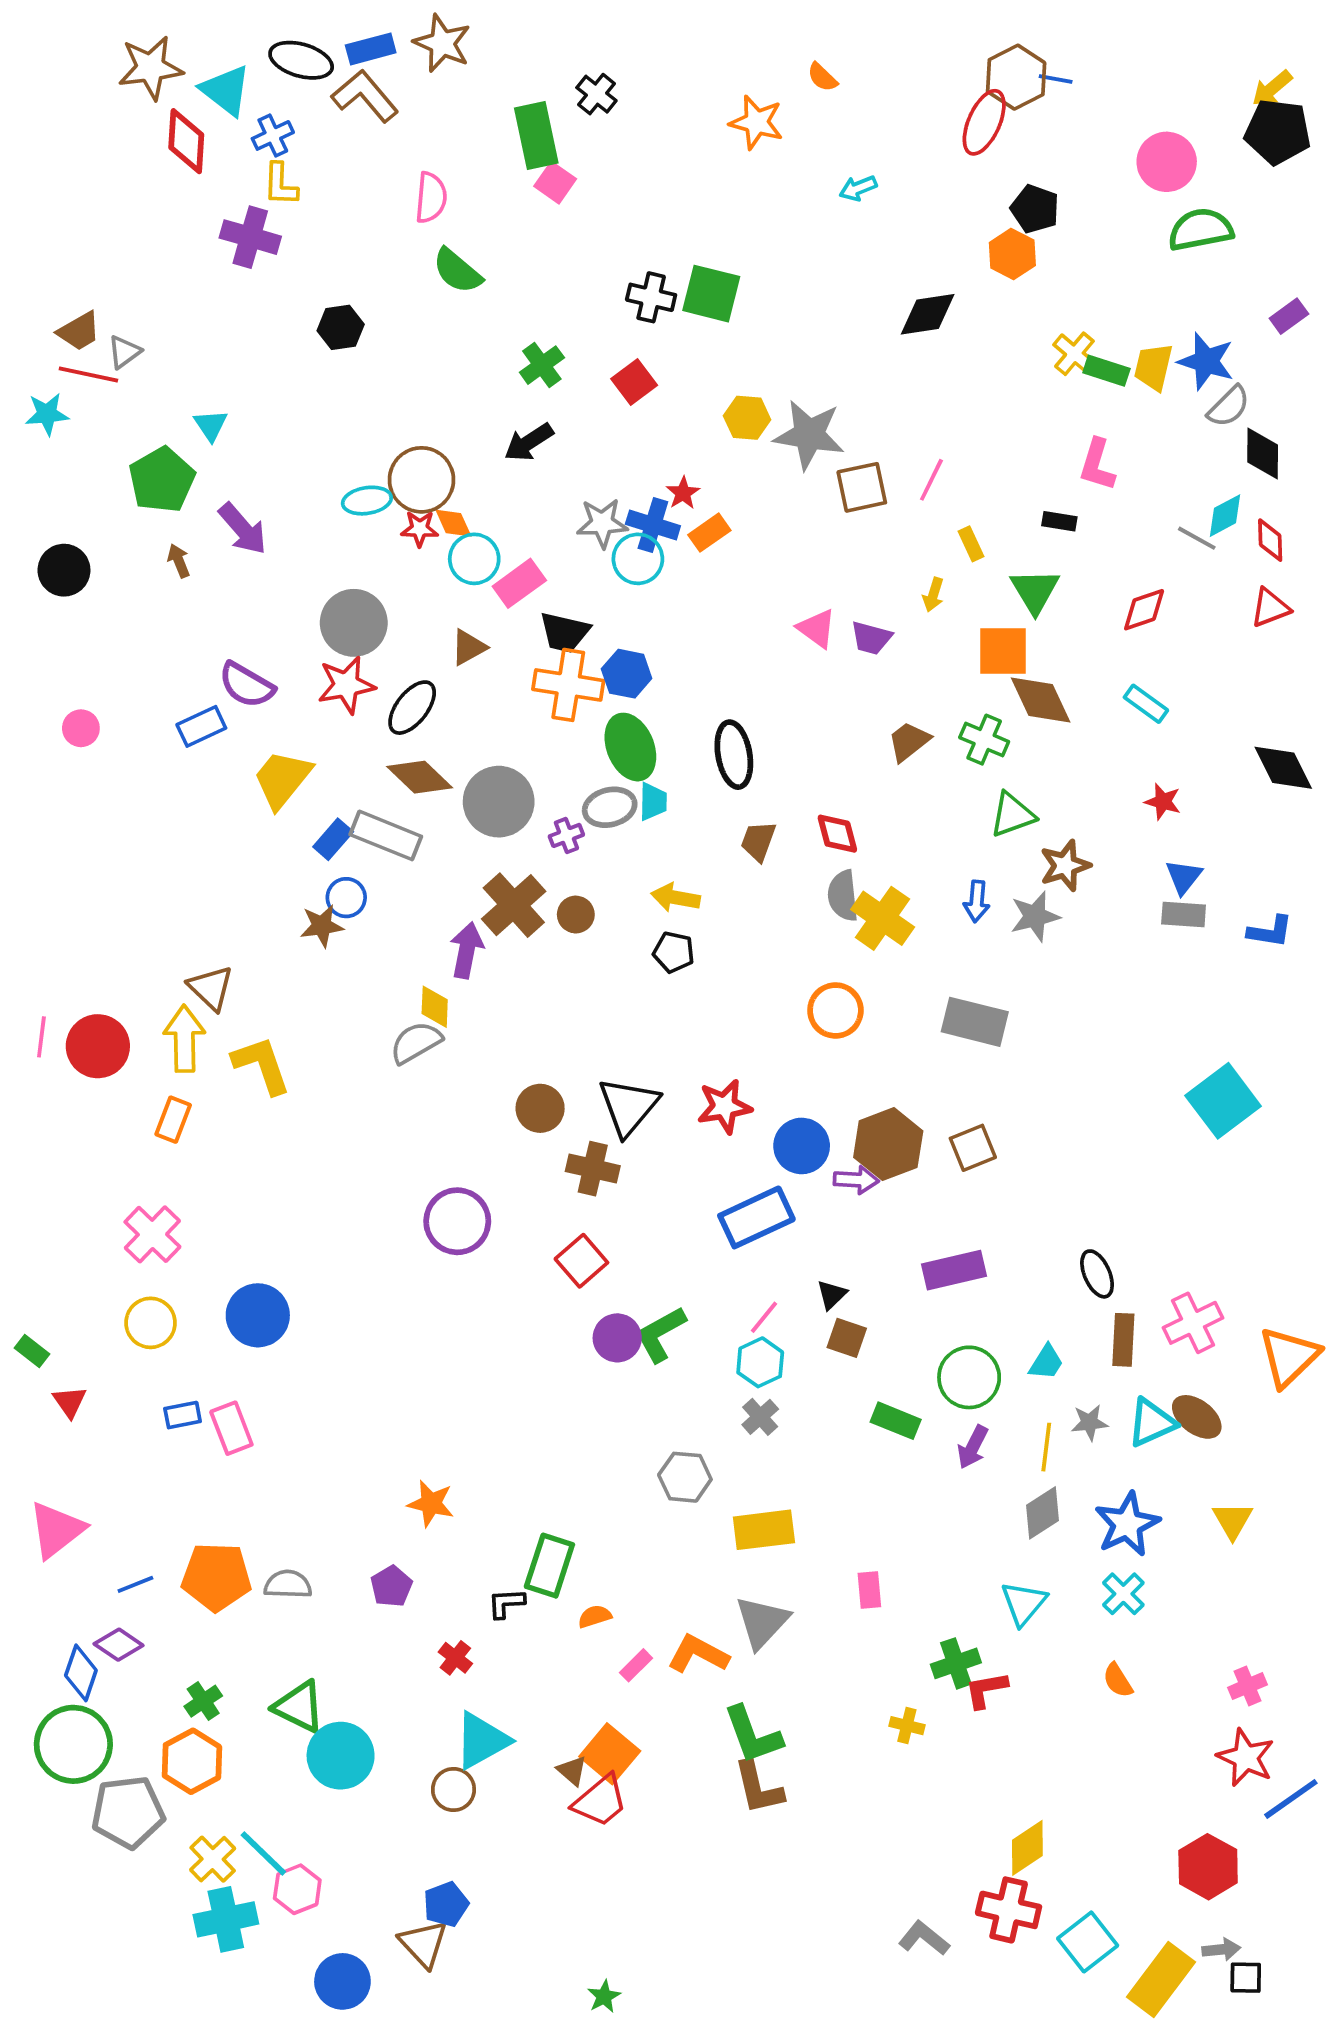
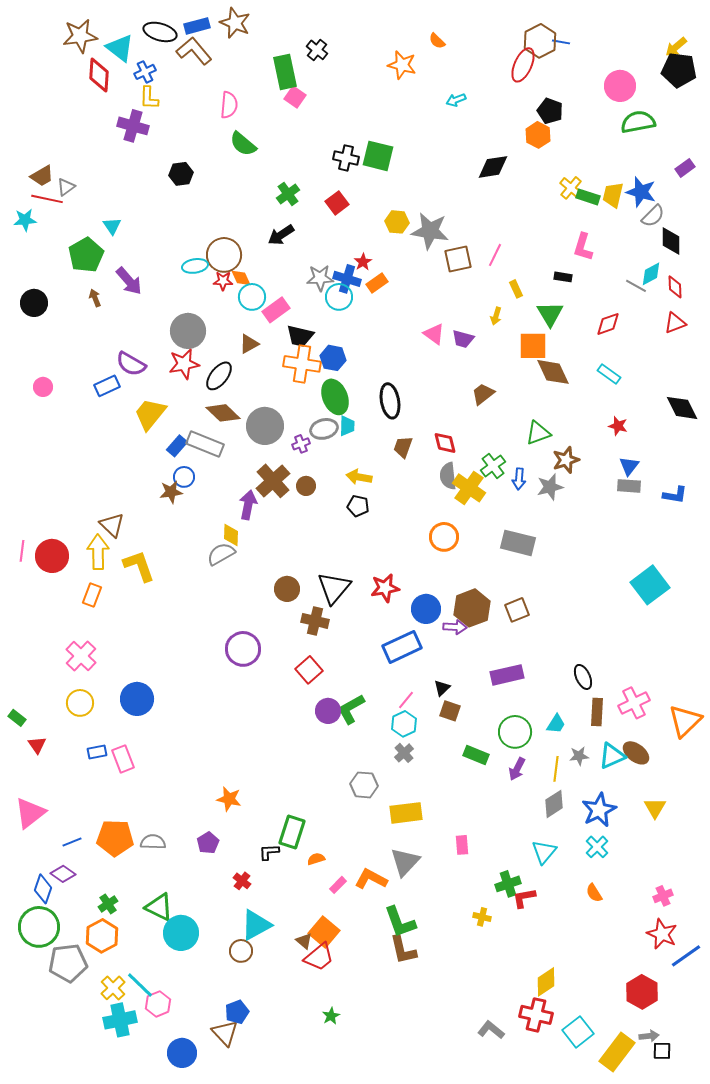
green cross: (984, 740) -> (493, 466), moved, turned 30
green star: (604, 1996) -> (331, 1016), moved

